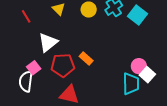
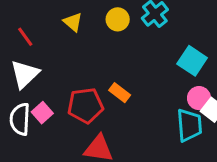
cyan square: (137, 15) -> (192, 61), moved
white triangle: (48, 42) -> (25, 74), moved
white semicircle: (26, 81) -> (20, 119), moved

